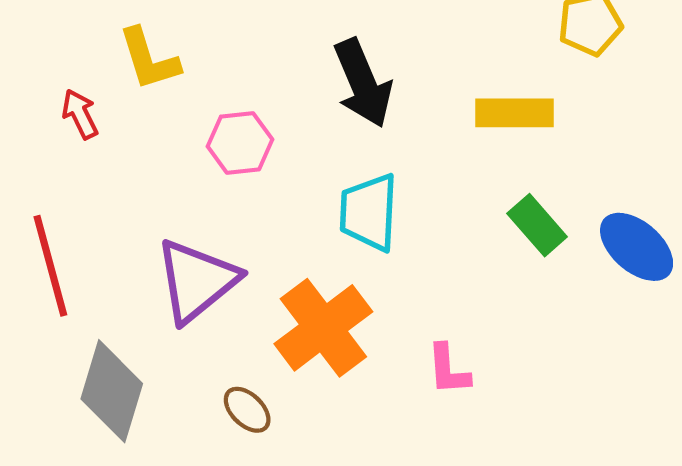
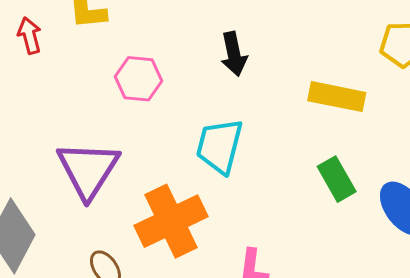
black arrow: (363, 83) -> (234, 54), size x0.7
purple triangle: (197, 281) -> (88, 170), turned -30

